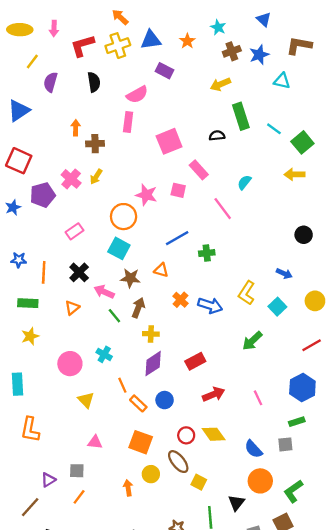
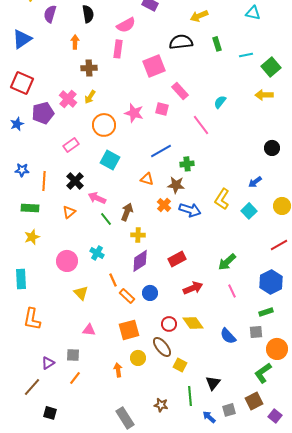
green rectangle: (241, 116) -> (217, 44), size x0.6
orange arrow: (76, 128) -> (75, 42), moved
cyan line: (274, 129) -> (246, 55), turned -48
black semicircle: (217, 136) -> (181, 42), moved, size x1.6
orange circle: (124, 217) -> (104, 125), moved
blue arrow: (284, 274) -> (255, 182), turned 120
brown star: (130, 278) -> (176, 185), moved
green arrow: (252, 341) -> (227, 262), moved
orange square: (141, 442) -> (129, 330), turned -35
orange circle: (260, 481) -> (277, 349), moved

